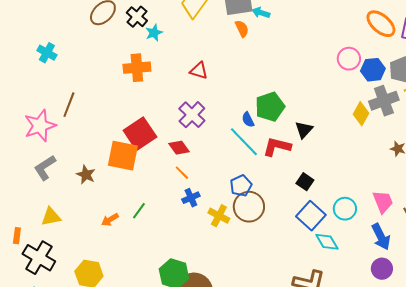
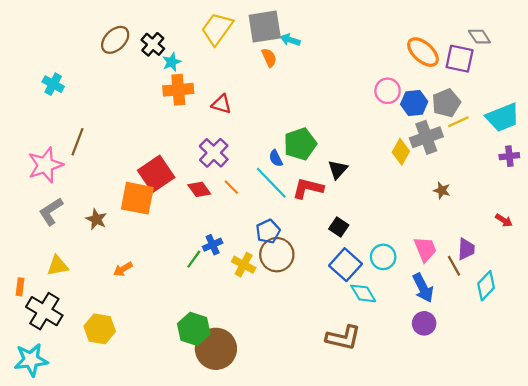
orange cross: (137, 68) -> (178, 90), moved
orange line: (182, 173) -> (231, 187), moved
green line: (139, 211) -> (194, 259), moved

